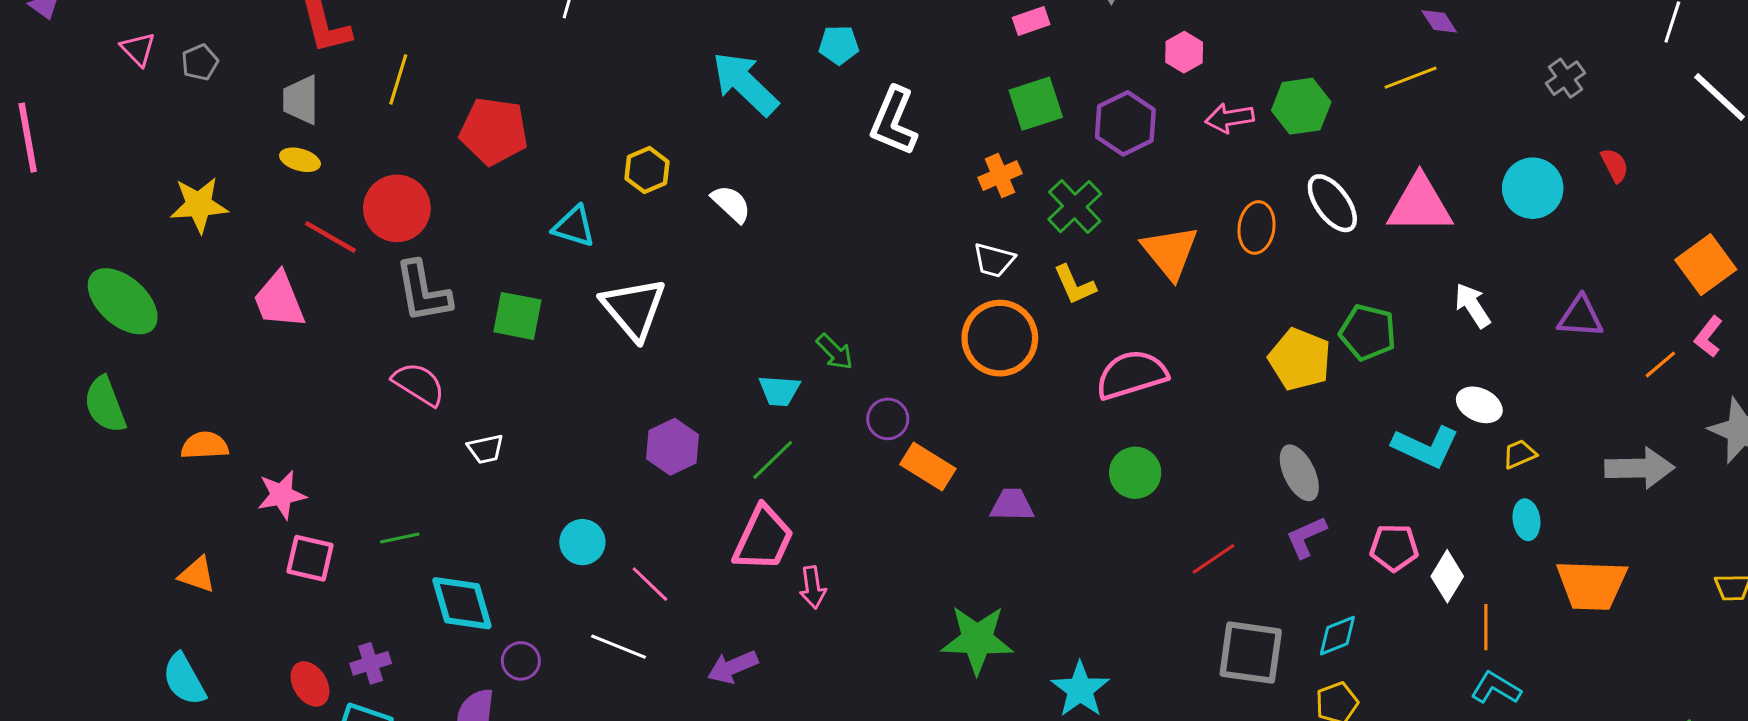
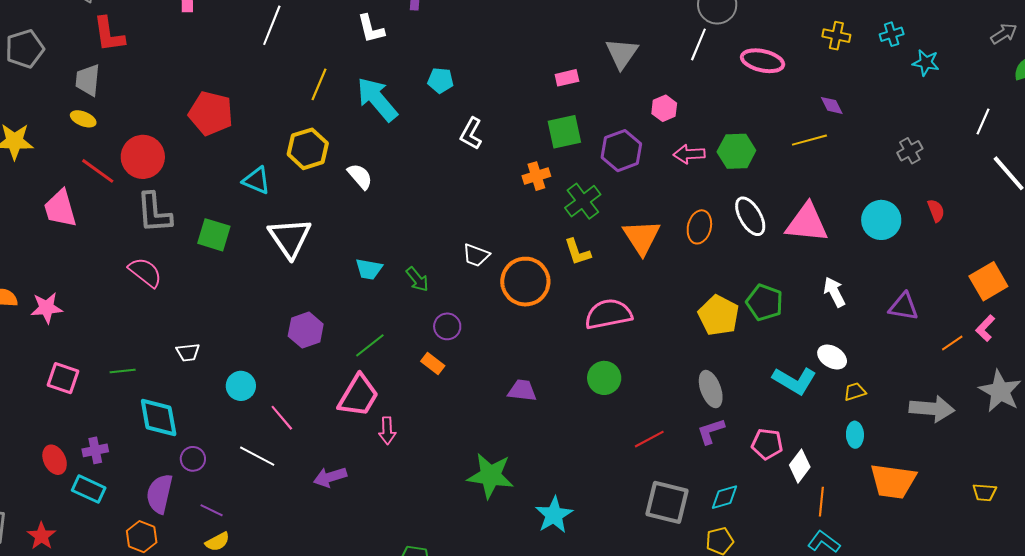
gray pentagon: (200, 62) -> (25, 49), size x1.6
yellow line: (398, 79) -> (319, 84), moved
white L-shape: (894, 121) -> (471, 134), size x0.7
yellow hexagon: (647, 170) -> (308, 149), size x1.4
white trapezoid: (994, 260) -> (476, 255), moved
cyan trapezoid: (779, 391) -> (369, 269), moved
white trapezoid: (485, 449) -> (188, 352), moved
orange rectangle: (928, 467) -> (433, 364), moved, size x0.7
pink star: (282, 495) -> (47, 308), moved

